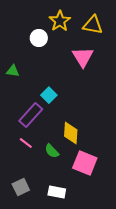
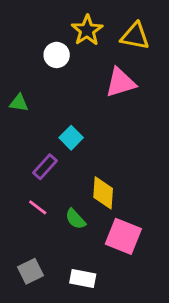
pink triangle: (83, 57) -> (120, 83), turned 45
purple rectangle: (31, 115) -> (45, 167), size x0.7

